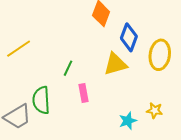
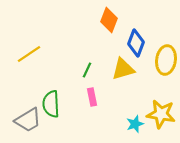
green line: (68, 68) -> (87, 70), moved
yellow star: (155, 110) -> (161, 114), size x1.8

